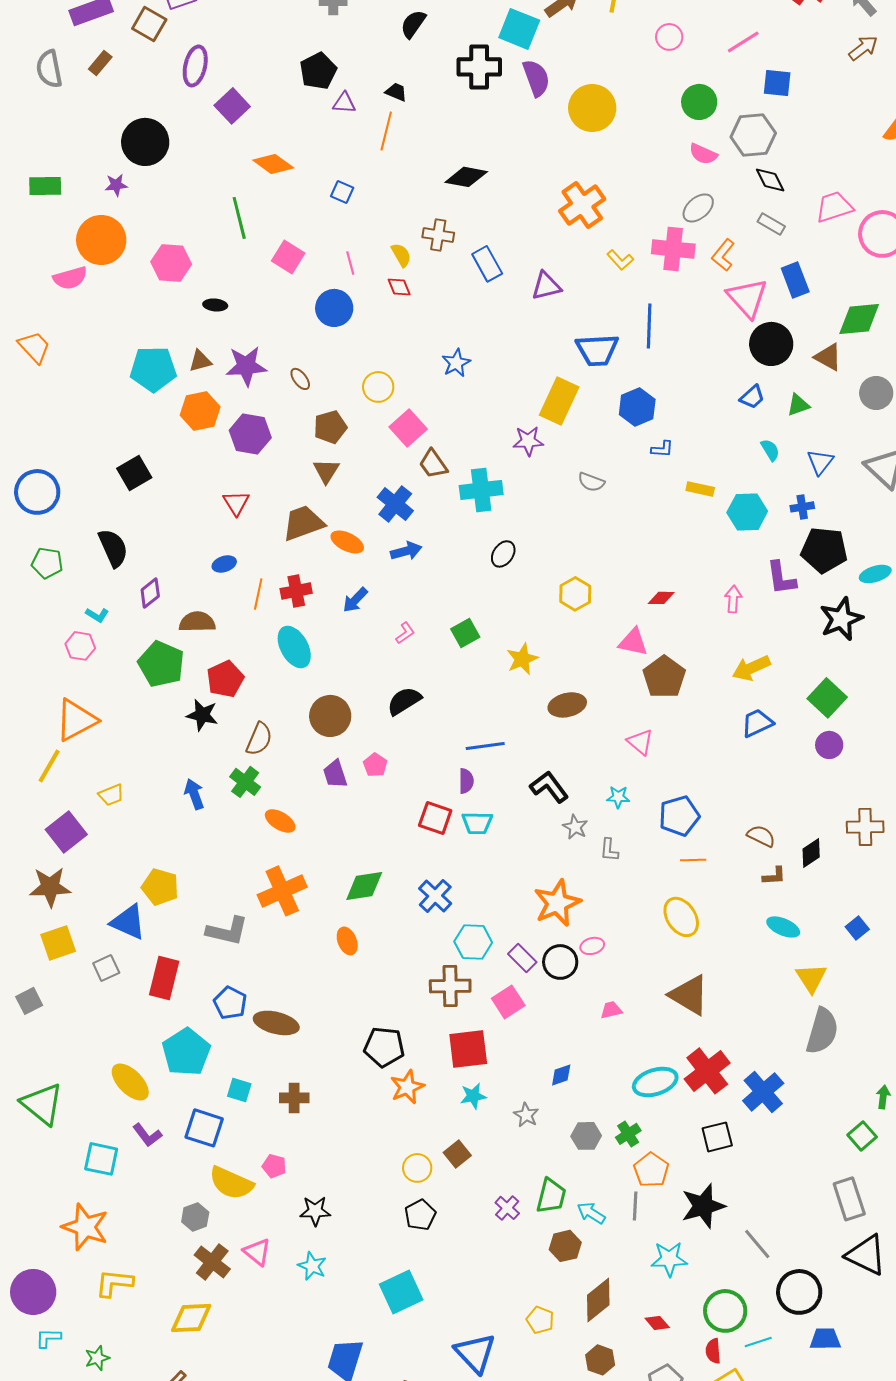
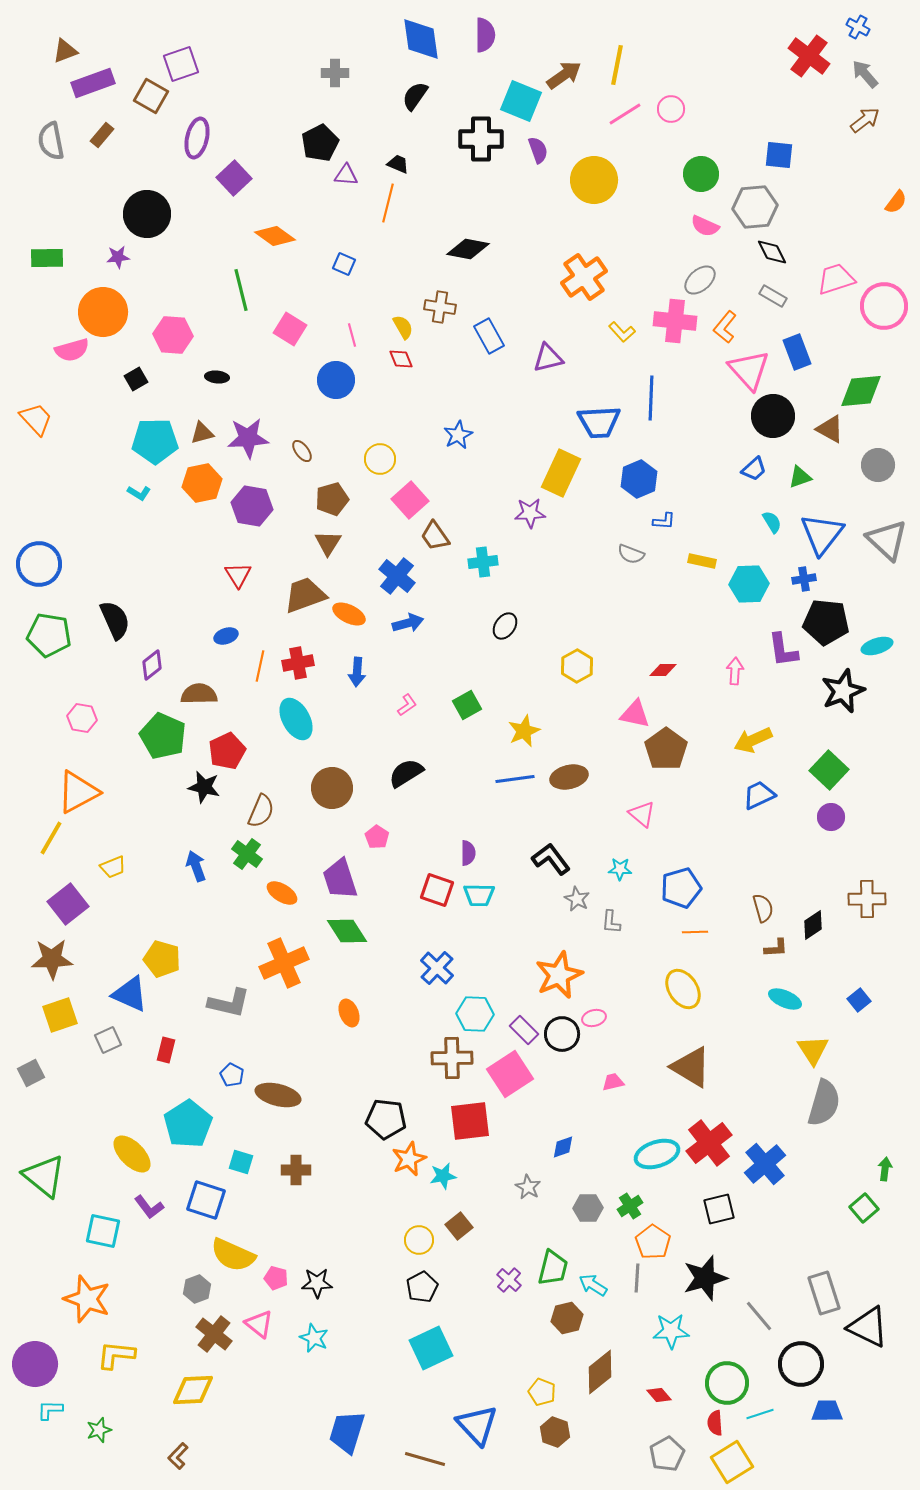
pink line: (743, 42) -> (625, 114), moved
purple semicircle: (536, 78) -> (538, 150), size x0.7
blue triangle: (820, 462) -> (822, 534), size x1.6
black square: (134, 473) -> (136, 379), moved, size x0.7
gray semicircle: (591, 482) -> (631, 554), moved
cyan cross: (481, 490) -> (483, 562), size x0.7
green pentagon: (47, 563) -> (49, 635), size x1.4
blue arrow: (355, 600) -> (357, 672), turned -40
cyan L-shape: (97, 615) -> (139, 493), moved
blue line: (485, 746) -> (515, 779), moved
purple trapezoid: (335, 774) -> (340, 879), moved, size x1.4
brown semicircle: (761, 836) -> (763, 908), turned 48
green diamond: (364, 886) -> (347, 931), moved, turned 66
red rectangle: (164, 978) -> (166, 1050), size x0.6
pink square: (508, 1002) -> (510, 1074), size x1.4
blue pentagon: (230, 1003) -> (232, 1075), size x0.7
cyan star: (473, 1096) -> (443, 1176), moved
pink pentagon: (274, 1166) -> (276, 1278), moved
gray rectangle: (849, 1199) -> (824, 1293), moved
cyan square: (401, 1292) -> (431, 1348), moved
brown hexagon: (600, 1360) -> (555, 1432), moved

